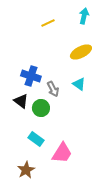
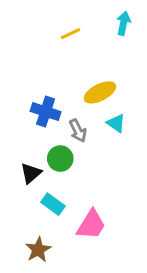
yellow ellipse: (81, 52) -> (100, 92), moved
black triangle: (21, 101) -> (31, 173), moved, turned 42

